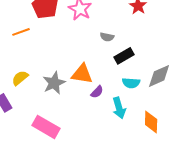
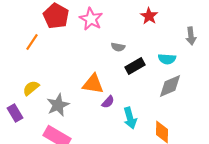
orange line: (21, 32) -> (32, 42), turned -36
gray star: (54, 83) -> (58, 105), moved
cyan semicircle: (131, 83) -> (167, 59), moved

